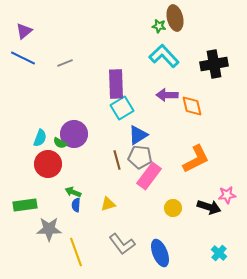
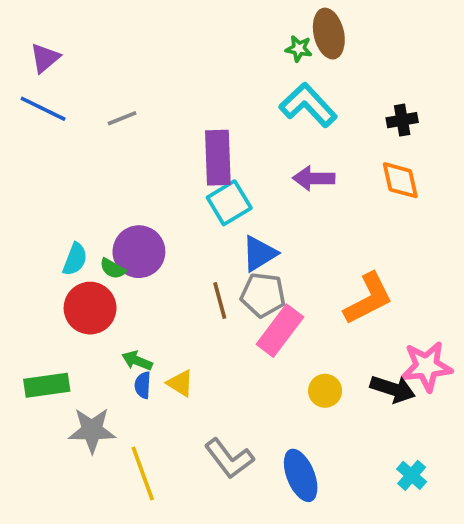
black cross: (214, 64) -> (402, 120), size x0.6
orange diamond: (192, 106) -> (400, 180), moved
pink star: (227, 195) -> (427, 366), size x1.5
yellow triangle: (108, 204) -> (180, 383), moved, turned 49

